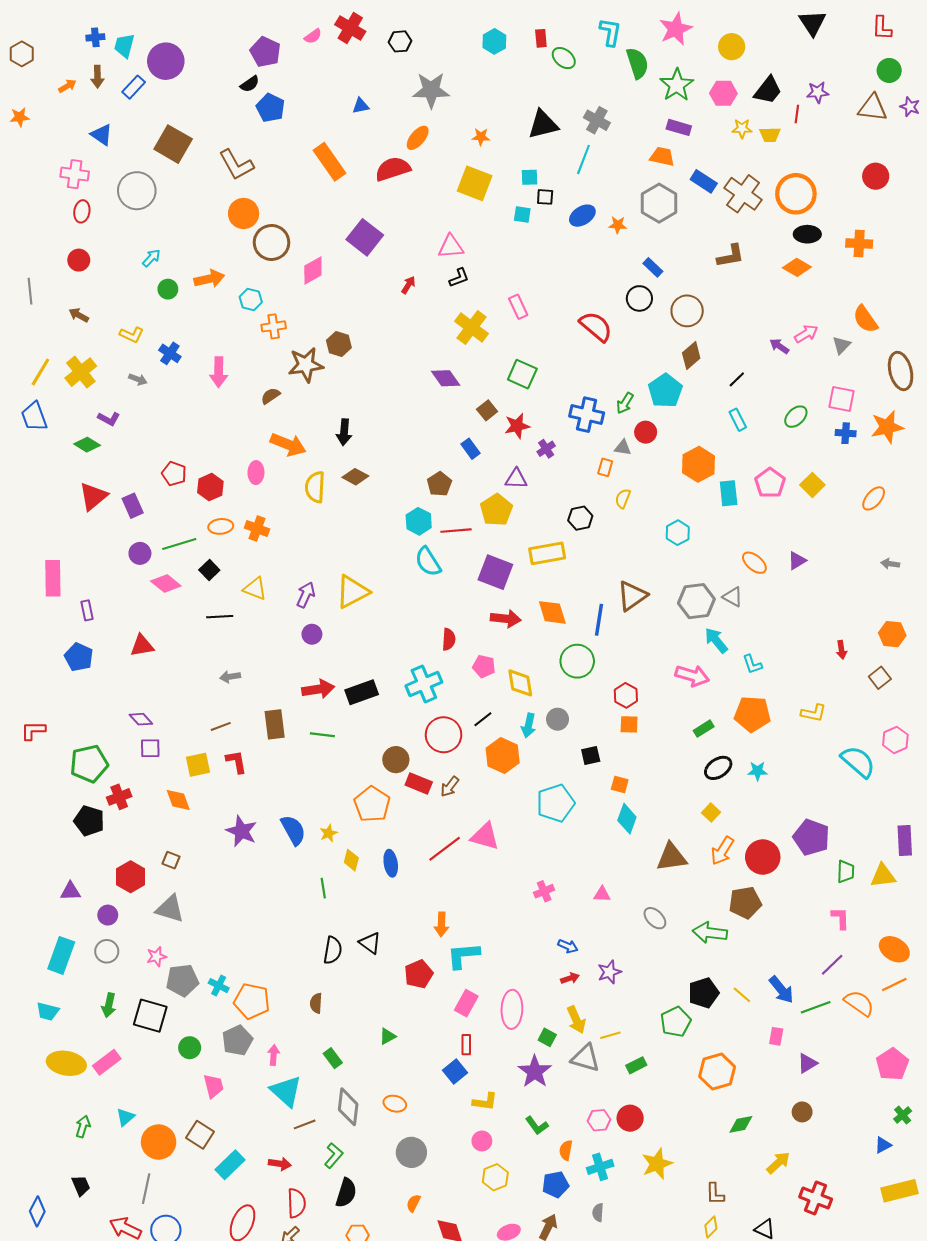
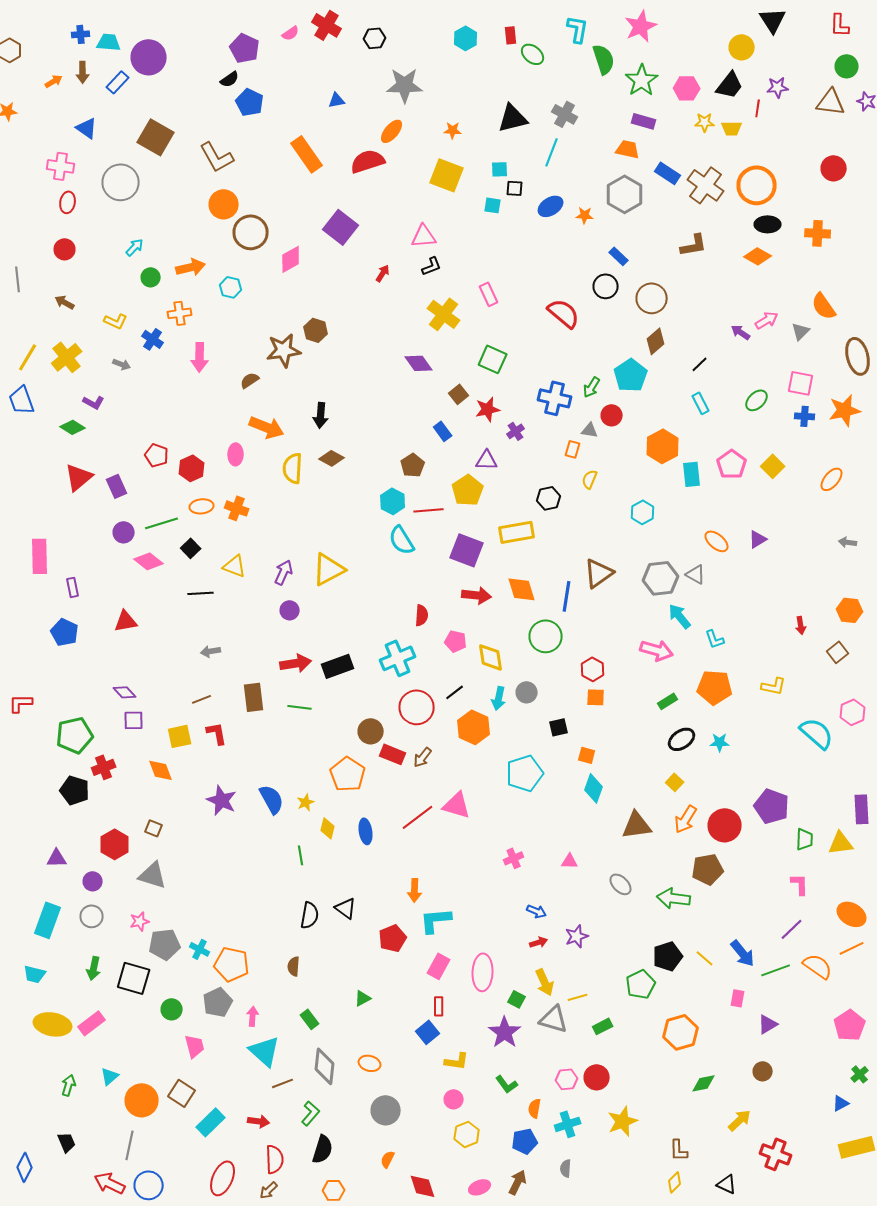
cyan trapezoid: (124, 46) -> (109, 42), turned 80
yellow circle: (732, 47) -> (742, 47), moved
orange cross: (274, 326) -> (180, 313), moved

